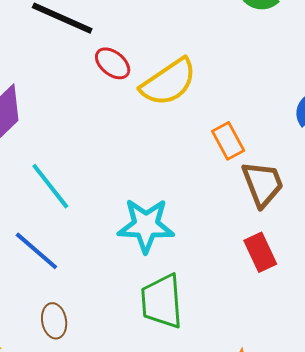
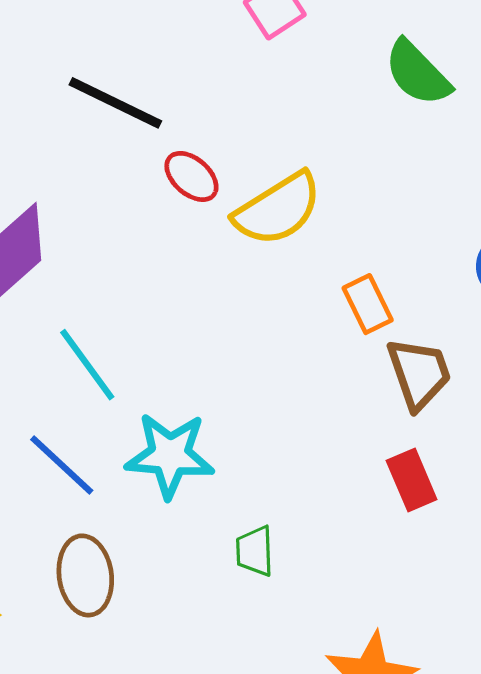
cyan star: (146, 225) -> (170, 455), moved
green trapezoid: (162, 301) -> (255, 551), size x0.6
brown ellipse: (54, 321) -> (85, 575), size x1.4

